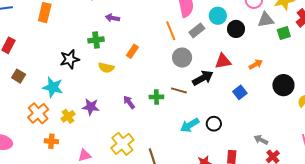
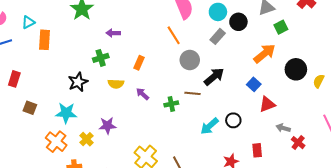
gray rectangle: (197, 30) -> (218, 36), moved
green square: (284, 33) -> (281, 27), moved
red triangle: (223, 61) -> (267, 104), moved
orange arrow: (256, 64) -> (264, 54), size x1.6
purple arrow: (129, 102) -> (143, 94), moved

